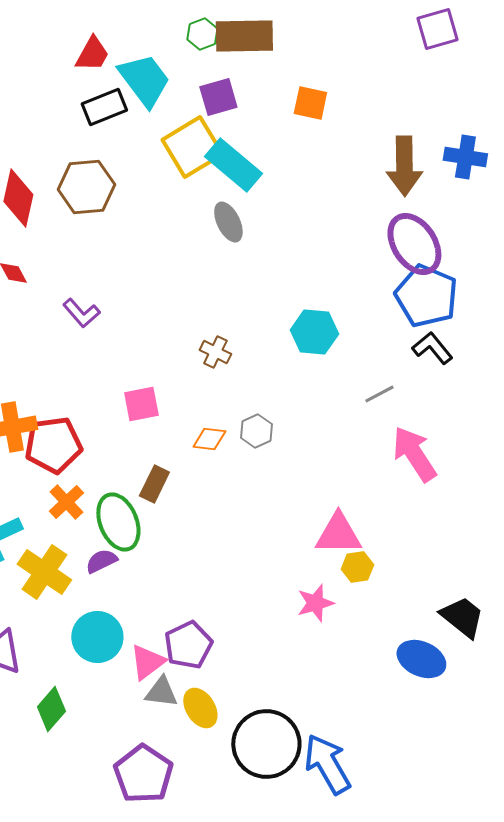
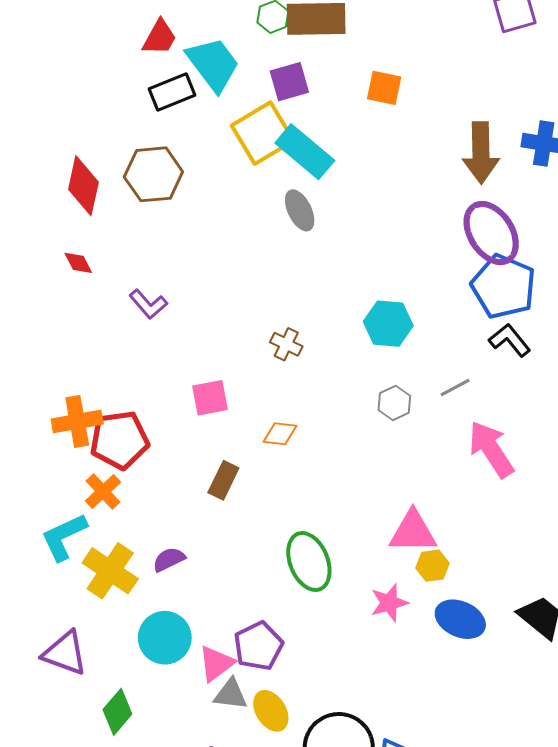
gray hexagon: (256, 431) -> (394, 403), moved
orange cross: (66, 502) -> (103, 491), moved
green ellipse: (118, 522) -> (309, 562), moved
blue ellipse: (421, 659) -> (460, 619), moved

